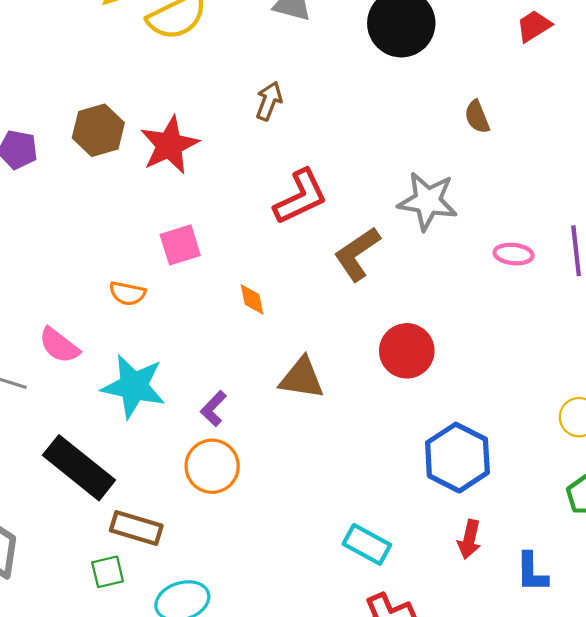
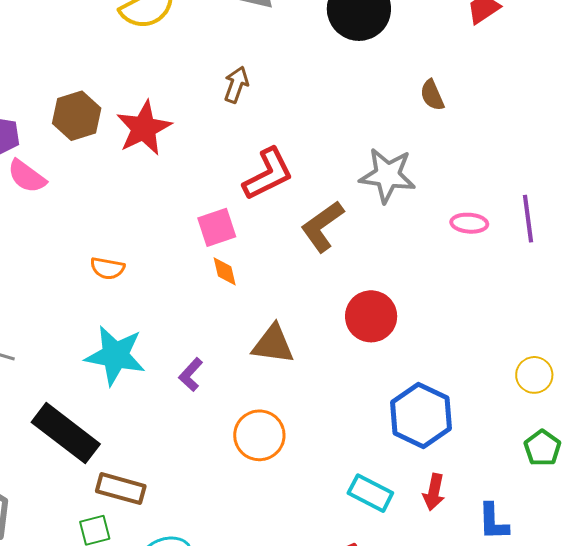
pink square: (180, 245) -> (217, 227), moved
pink semicircle: (59, 345) -> (27, 176), moved
orange circle: (212, 466) -> (259, 435), moved
cyan rectangle: (367, 544) -> (370, 493), moved

